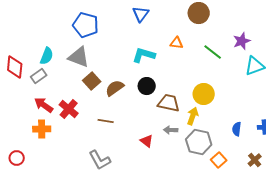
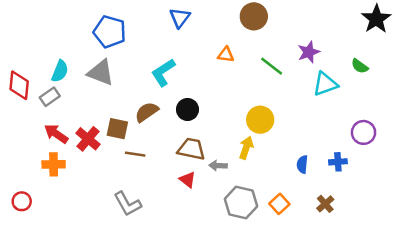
cyan L-shape: (144, 55) -> (163, 72), moved, turned -50
brown square: (92, 81) -> (117, 129), moved, turned -36
brown trapezoid: (169, 103) -> (191, 149), moved
gray hexagon: (199, 142) -> (241, 203), moved

